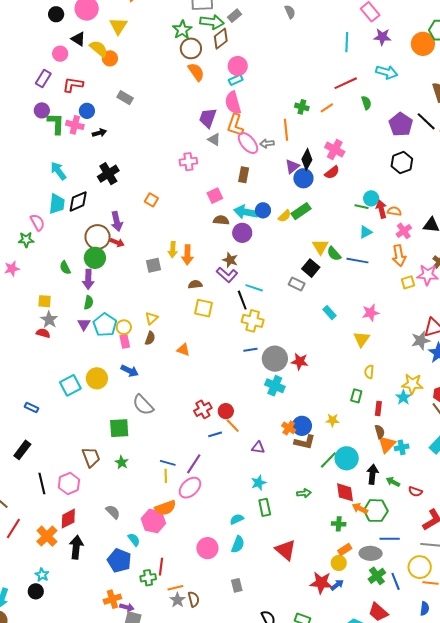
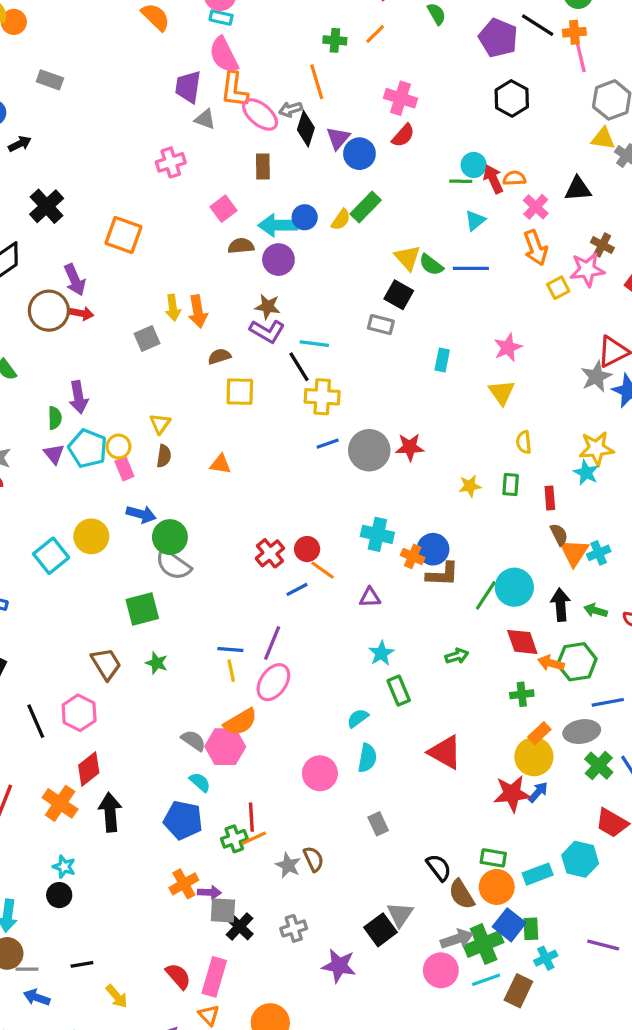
cyan rectangle: (236, 80) -> (221, 18), turned 48
black diamond: (307, 159) -> (306, 129), moved
orange square: (151, 200) -> (124, 235), size x1.6
green circle: (95, 258) -> (170, 537), moved
purple arrow: (88, 279) -> (78, 397), moved
cyan rectangle: (329, 313) -> (442, 360), turned 64
cyan cross: (275, 386) -> (377, 534), moved
yellow star: (332, 420) -> (470, 486), moved
gray semicircle: (113, 512) -> (193, 740), moved
yellow circle: (339, 563) -> (534, 757), size x1.5
orange line: (175, 588) -> (254, 838), moved

